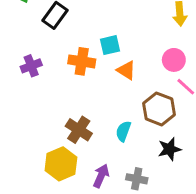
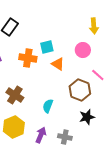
pink circle: (174, 60) -> (83, 50), moved
brown cross: (79, 130) -> (15, 95), moved
cyan semicircle: (123, 131) -> (48, 106), moved

